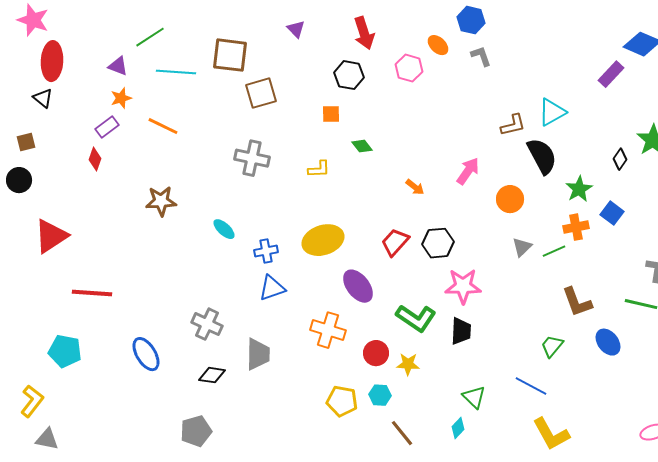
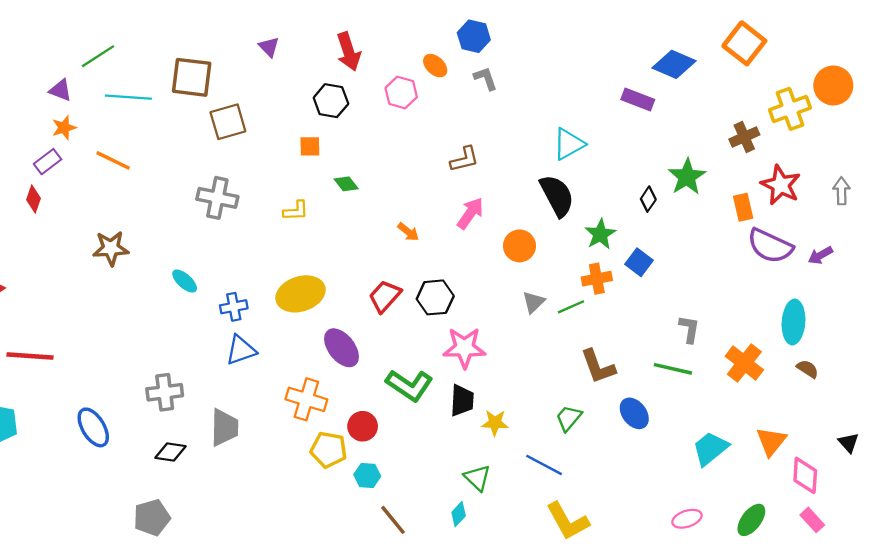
purple rectangle: (611, 74) -> (638, 100), turned 68
brown L-shape: (513, 125) -> (464, 159), moved
gray cross: (207, 324) -> (165, 392), turned -32
yellow star: (408, 364) -> (495, 423), moved
yellow pentagon: (342, 401) -> (329, 450), moved

